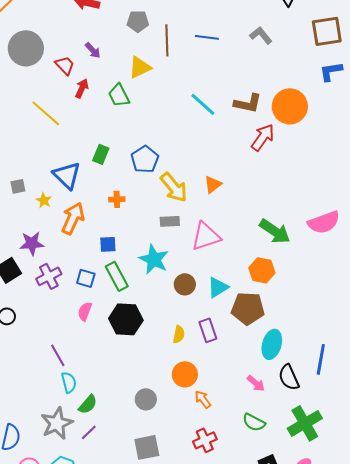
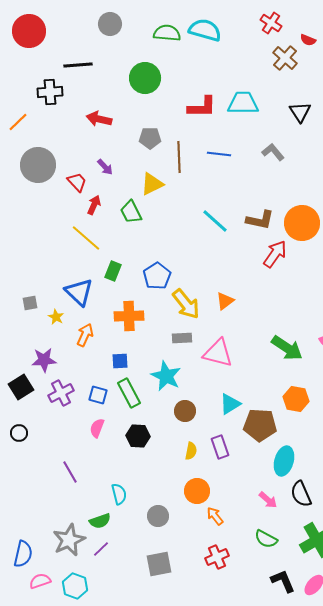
yellow line: (46, 113) -> (86, 238), moved
orange cross: (117, 199) -> (129, 316), size x1.8
orange arrow: (73, 218) -> (85, 335), size x0.7
pink triangle: (206, 236) -> (218, 353), turned 32
orange hexagon: (262, 270) -> (296, 399), moved
brown circle: (185, 284) -> (185, 411), moved
black hexagon: (126, 319) -> (138, 436), size x0.7
cyan semicircle: (69, 382) -> (119, 494), moved
green semicircle: (88, 404) -> (100, 521), turned 30

